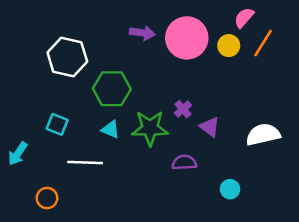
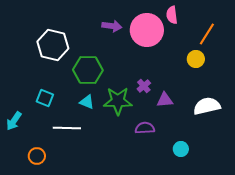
pink semicircle: (244, 18) -> (172, 15), moved, turned -48
yellow circle: (229, 46) -> (196, 59), moved
purple triangle: (210, 127) -> (165, 100), turned -42

